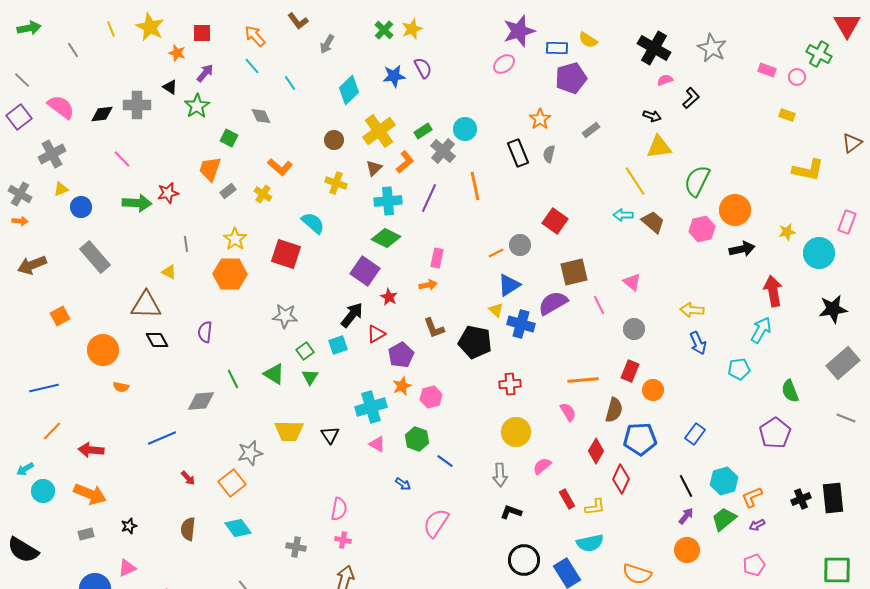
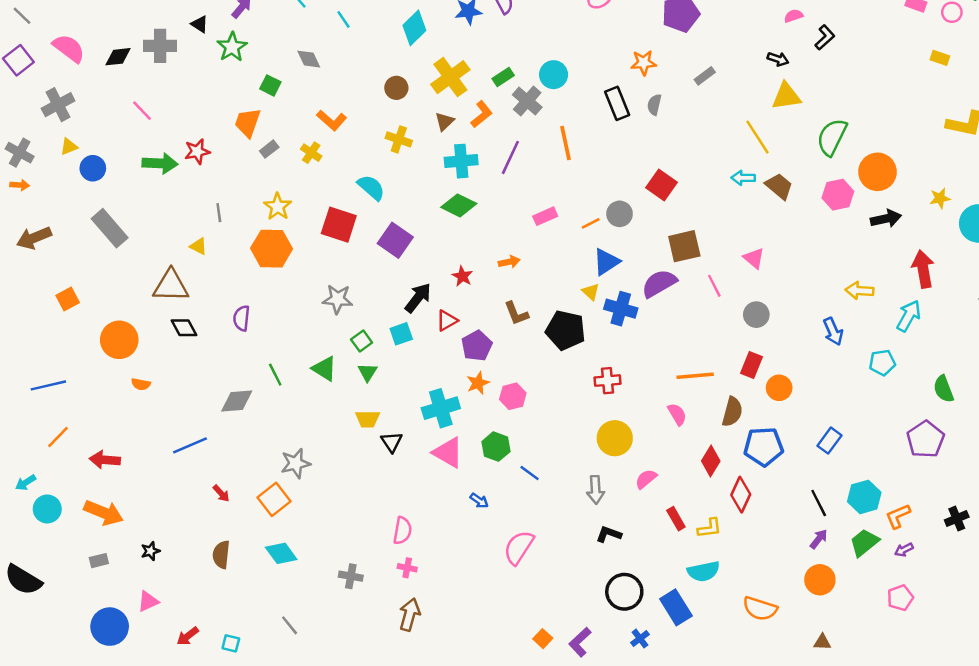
orange star: (540, 119) -> (644, 63), turned 30
pink rectangle: (437, 258) -> (545, 216), moved, turned 54
purple square: (365, 271) -> (395, 240), moved
yellow arrow: (692, 310) -> (859, 291), moved
yellow trapezoid: (289, 431) -> (368, 419), moved, size x0.7
pink triangle: (377, 444) -> (448, 453), size x1.6

